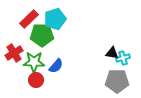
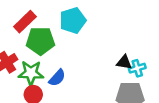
cyan pentagon: (55, 19) -> (73, 20), moved

